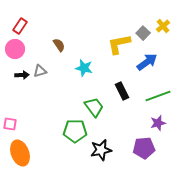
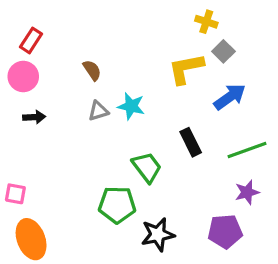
yellow cross: (163, 26) -> (206, 22), moved, turned -32
gray triangle: (40, 71) -> (98, 111), moved

